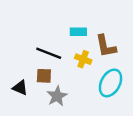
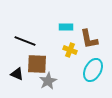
black line: (49, 53) -> (25, 41), moved
brown square: (44, 76) -> (37, 64), size x1.5

